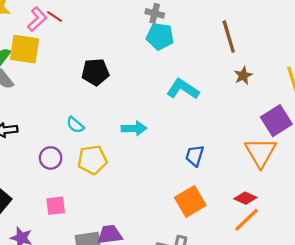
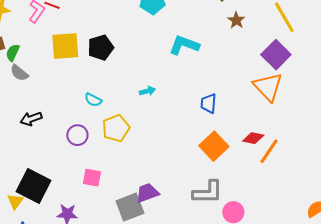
yellow square: (25, 49) -> (65, 46), moved
cyan arrow: (134, 128) -> (147, 91), size x0.7
red diamond: (245, 198) -> (253, 138), moved
pink square: (56, 206) -> (92, 178), turned 30

